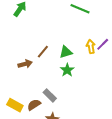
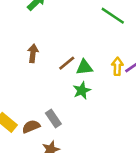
brown line: (43, 52) -> (67, 63), moved
brown arrow: (25, 64) -> (33, 53), moved, turned -80

